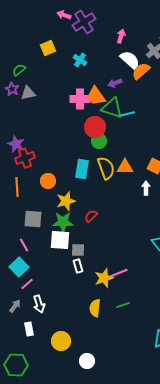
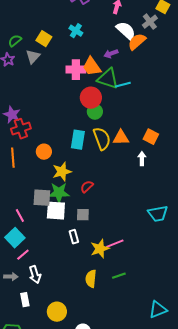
yellow square: (48, 48) -> (44, 39), moved, turned -35
gray triangle: (28, 93) -> (33, 57), moved, turned -35
gray square: (33, 219) -> (42, 198), moved
gray square: (78, 250) -> (83, 215), moved
gray arrow: (15, 306) -> (11, 277), turned 56

